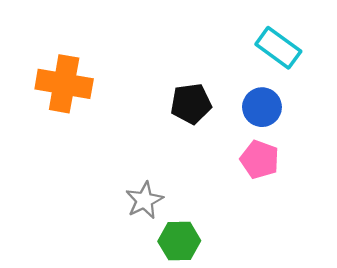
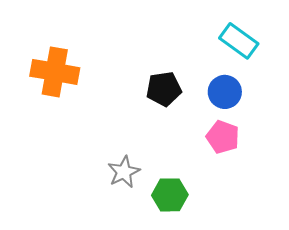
green hexagon: (179, 241) -> (170, 195), moved

